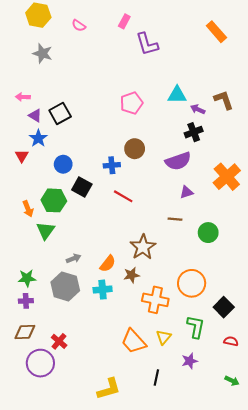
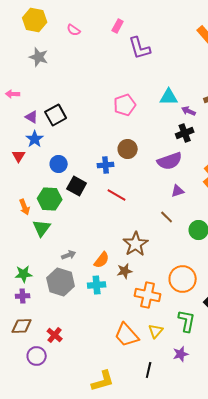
pink arrow: (23, 97) -> (13, 94), moved
brown line: (175, 219) -> (167, 217), turned 40
purple circle: (40, 363) -> (37, 356), size x0.7

